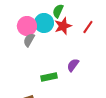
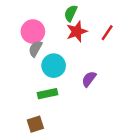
cyan circle: (44, 23) -> (54, 66), moved
green rectangle: (49, 77) -> (48, 94), moved

